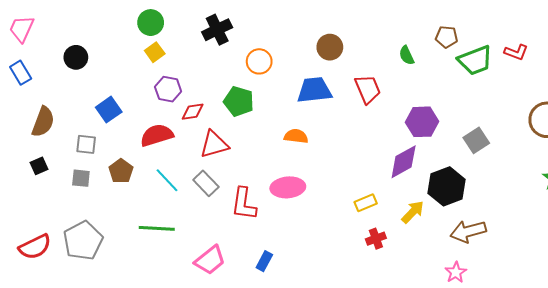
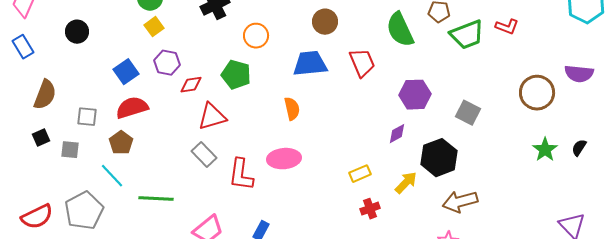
green semicircle: (407, 55) -> (400, 30), size x1.8
blue square: (109, 110) -> (126, 72), moved
red semicircle: (157, 135) -> (132, 108), moved
orange semicircle: (296, 136) -> (292, 109), turned 70
gray square: (476, 140) -> (468, 113), turned -30
purple diamond: (404, 162) -> (397, 134), size x0.6
gray square: (81, 178) -> (70, 150), moved
cyan line: (167, 180) -> (112, 176), moved

